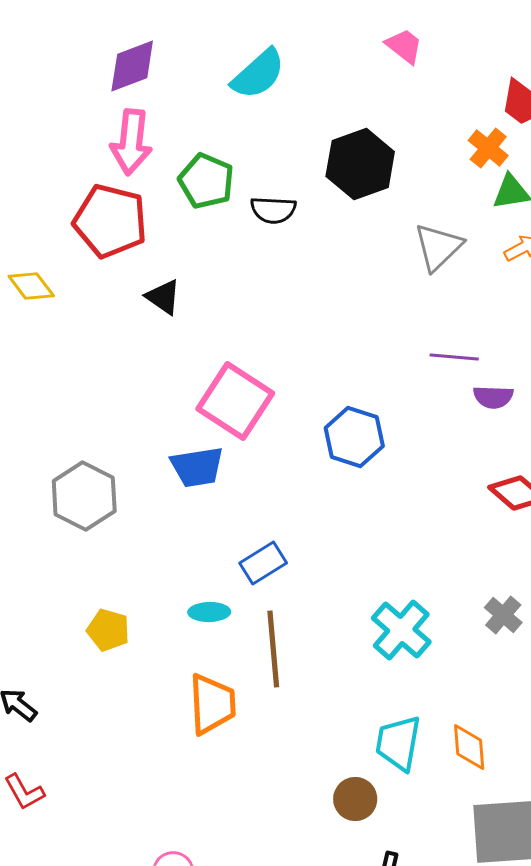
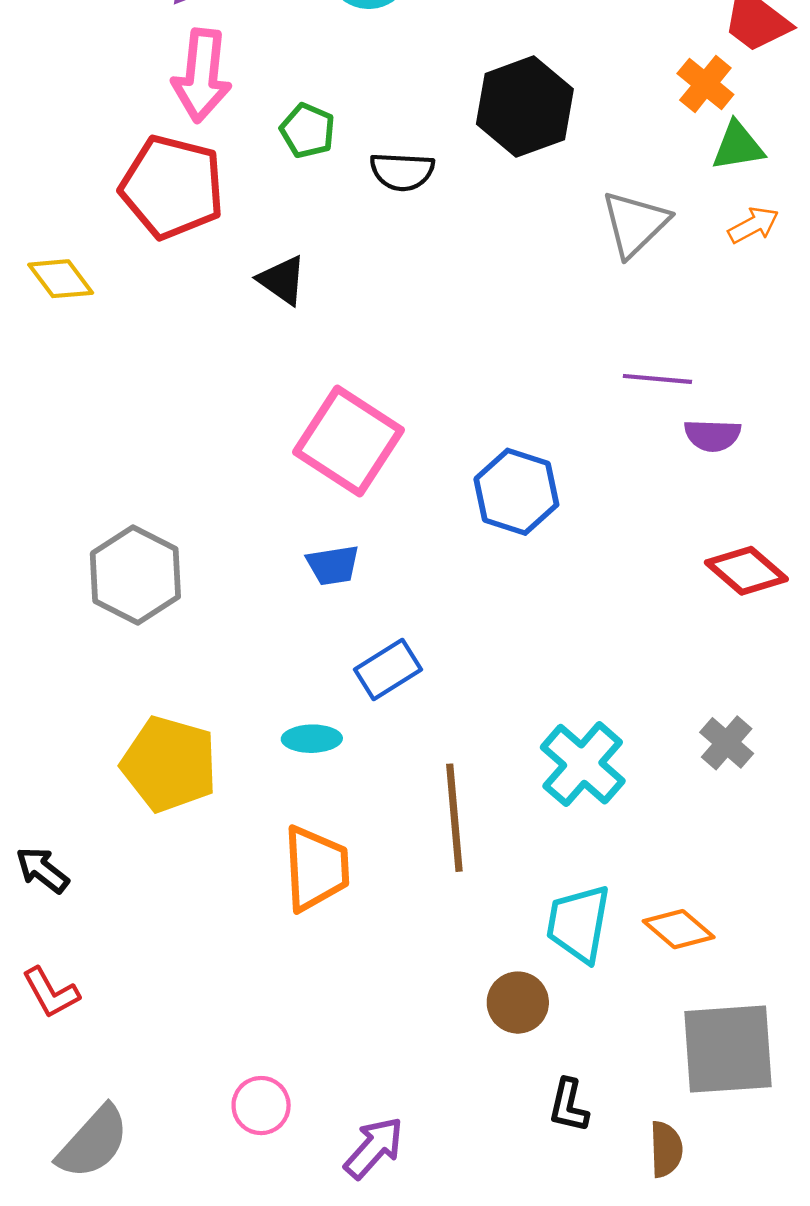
green pentagon: (206, 181) -> (308, 131), size x0.7
black triangle: (163, 297) -> (282, 280), moved
blue trapezoid: (197, 467) -> (333, 565), moved, size x0.7
yellow pentagon: (108, 630) -> (169, 764), size x1.6
brown line: (273, 649) -> (454, 818), moved
orange diamond: (469, 747) -> (679, 929), turned -45

